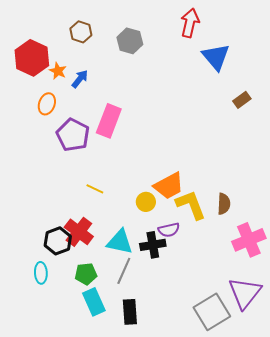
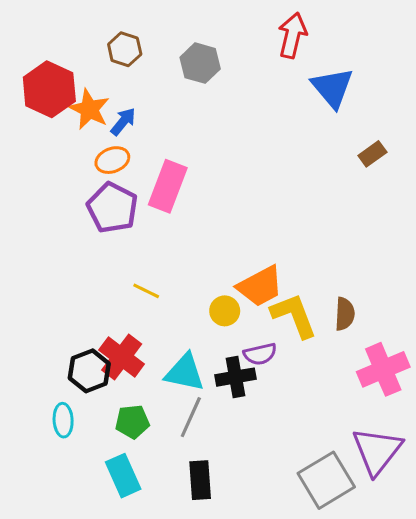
orange star: (58, 71) -> (89, 109), size x1.5
orange ellipse: (47, 104) -> (112, 160), moved, turned 50
cyan rectangle: (94, 302) -> (123, 476), moved

